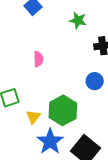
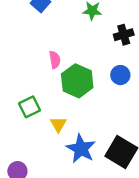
green hexagon: (63, 110) -> (77, 81), moved

